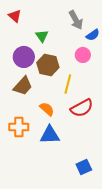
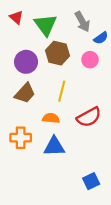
green triangle: (42, 36) -> (46, 25), moved, size x1.6
brown hexagon: (48, 65) -> (57, 53), moved
yellow line: (68, 84) -> (62, 91), moved
orange semicircle: (47, 109) -> (51, 118), turned -35

